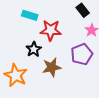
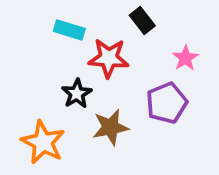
black rectangle: (83, 10) -> (142, 21), moved

